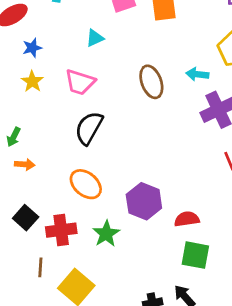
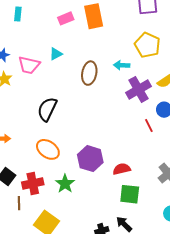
cyan triangle: (95, 38) -> (56, 54), moved
pink trapezoid: (80, 82) -> (29, 65), moved
brown ellipse: (151, 82) -> (89, 73), turned 35
brown line: (40, 267) -> (19, 203), moved

